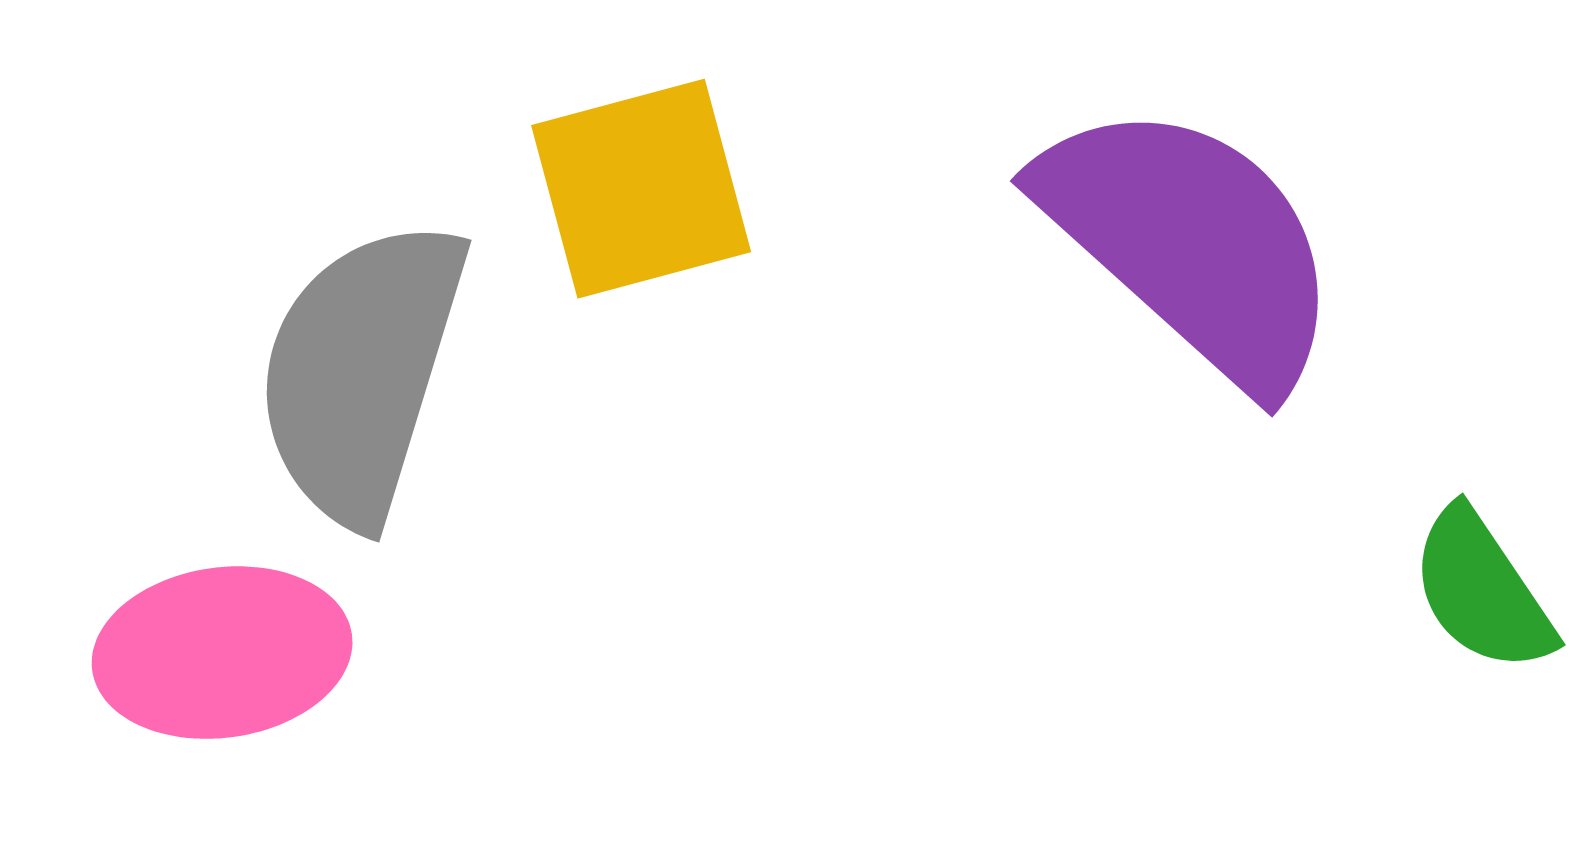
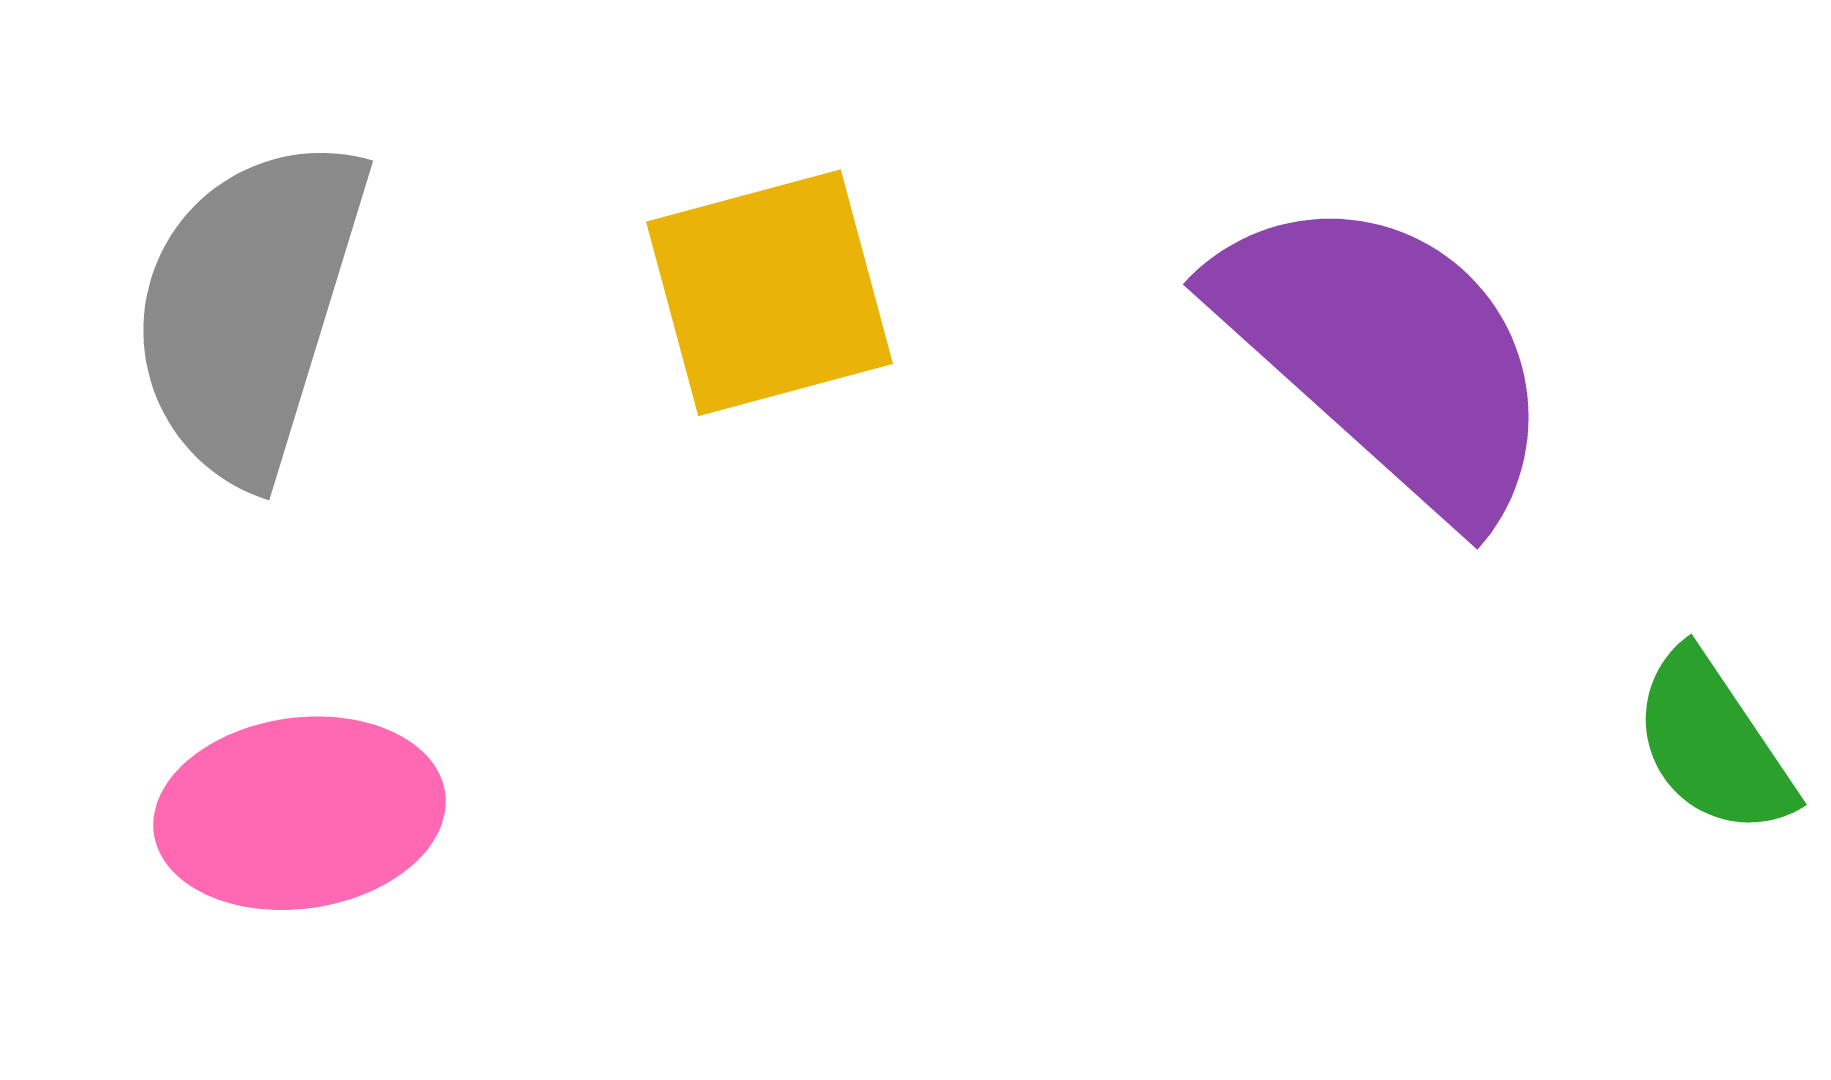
gray semicircle: (361, 372) -> (249, 308), moved

